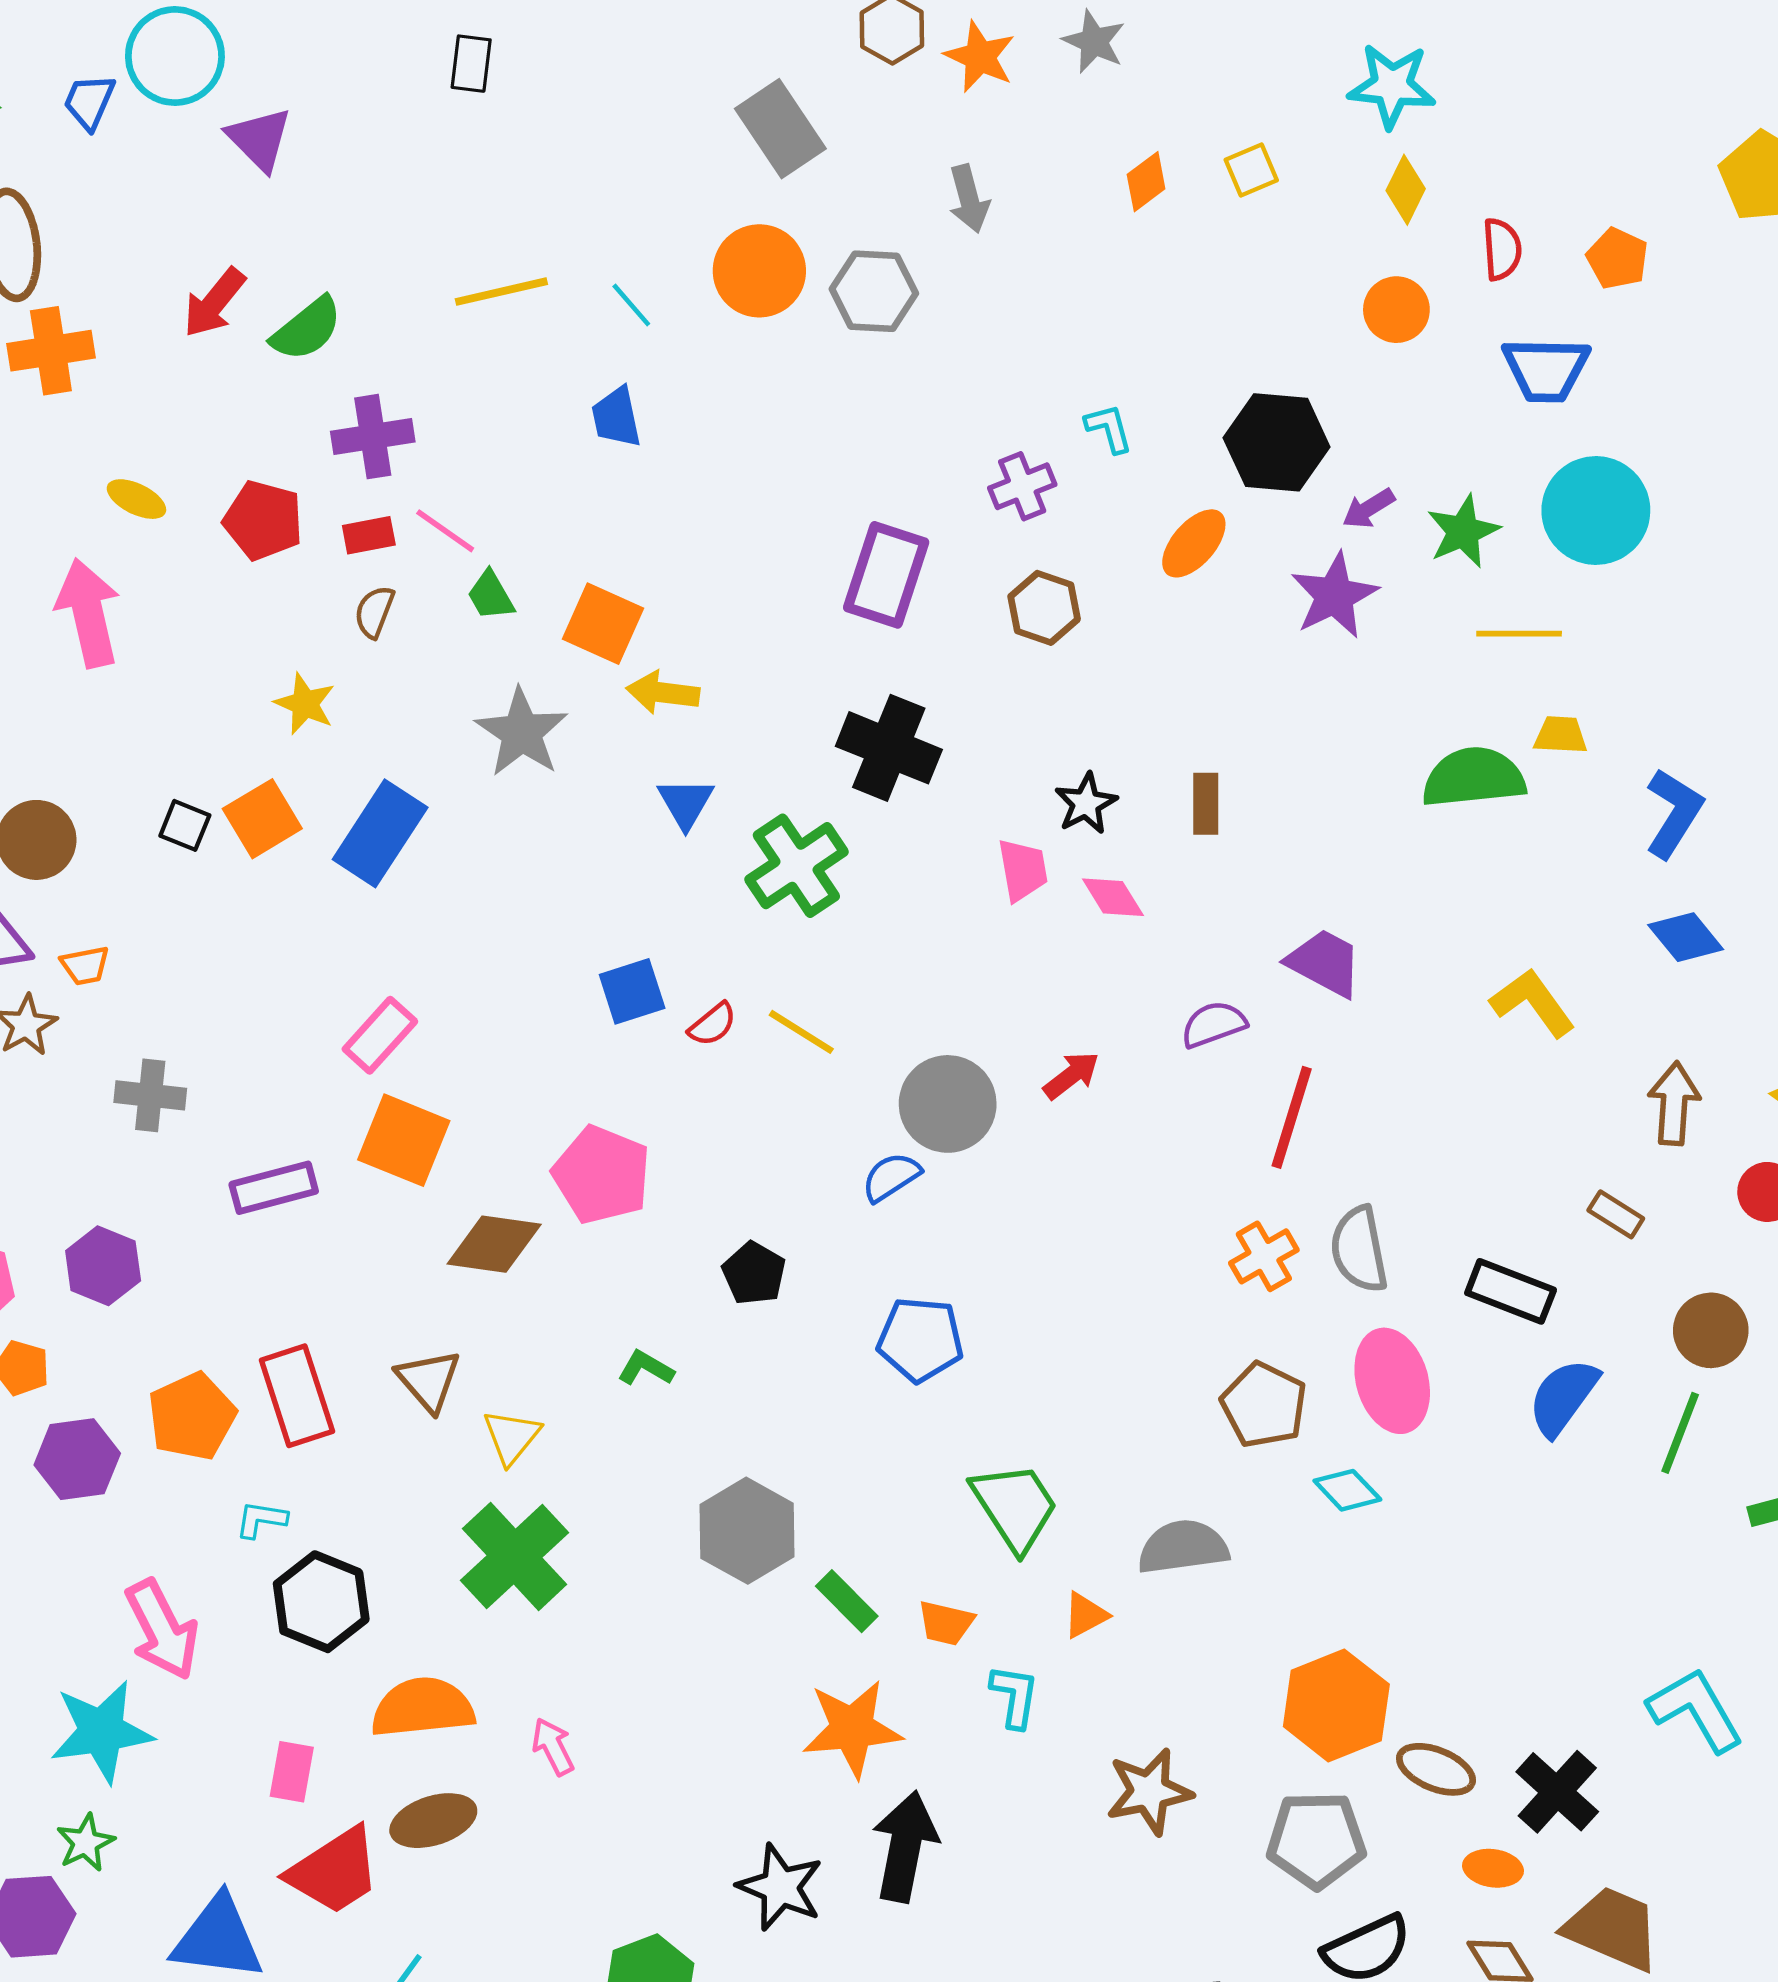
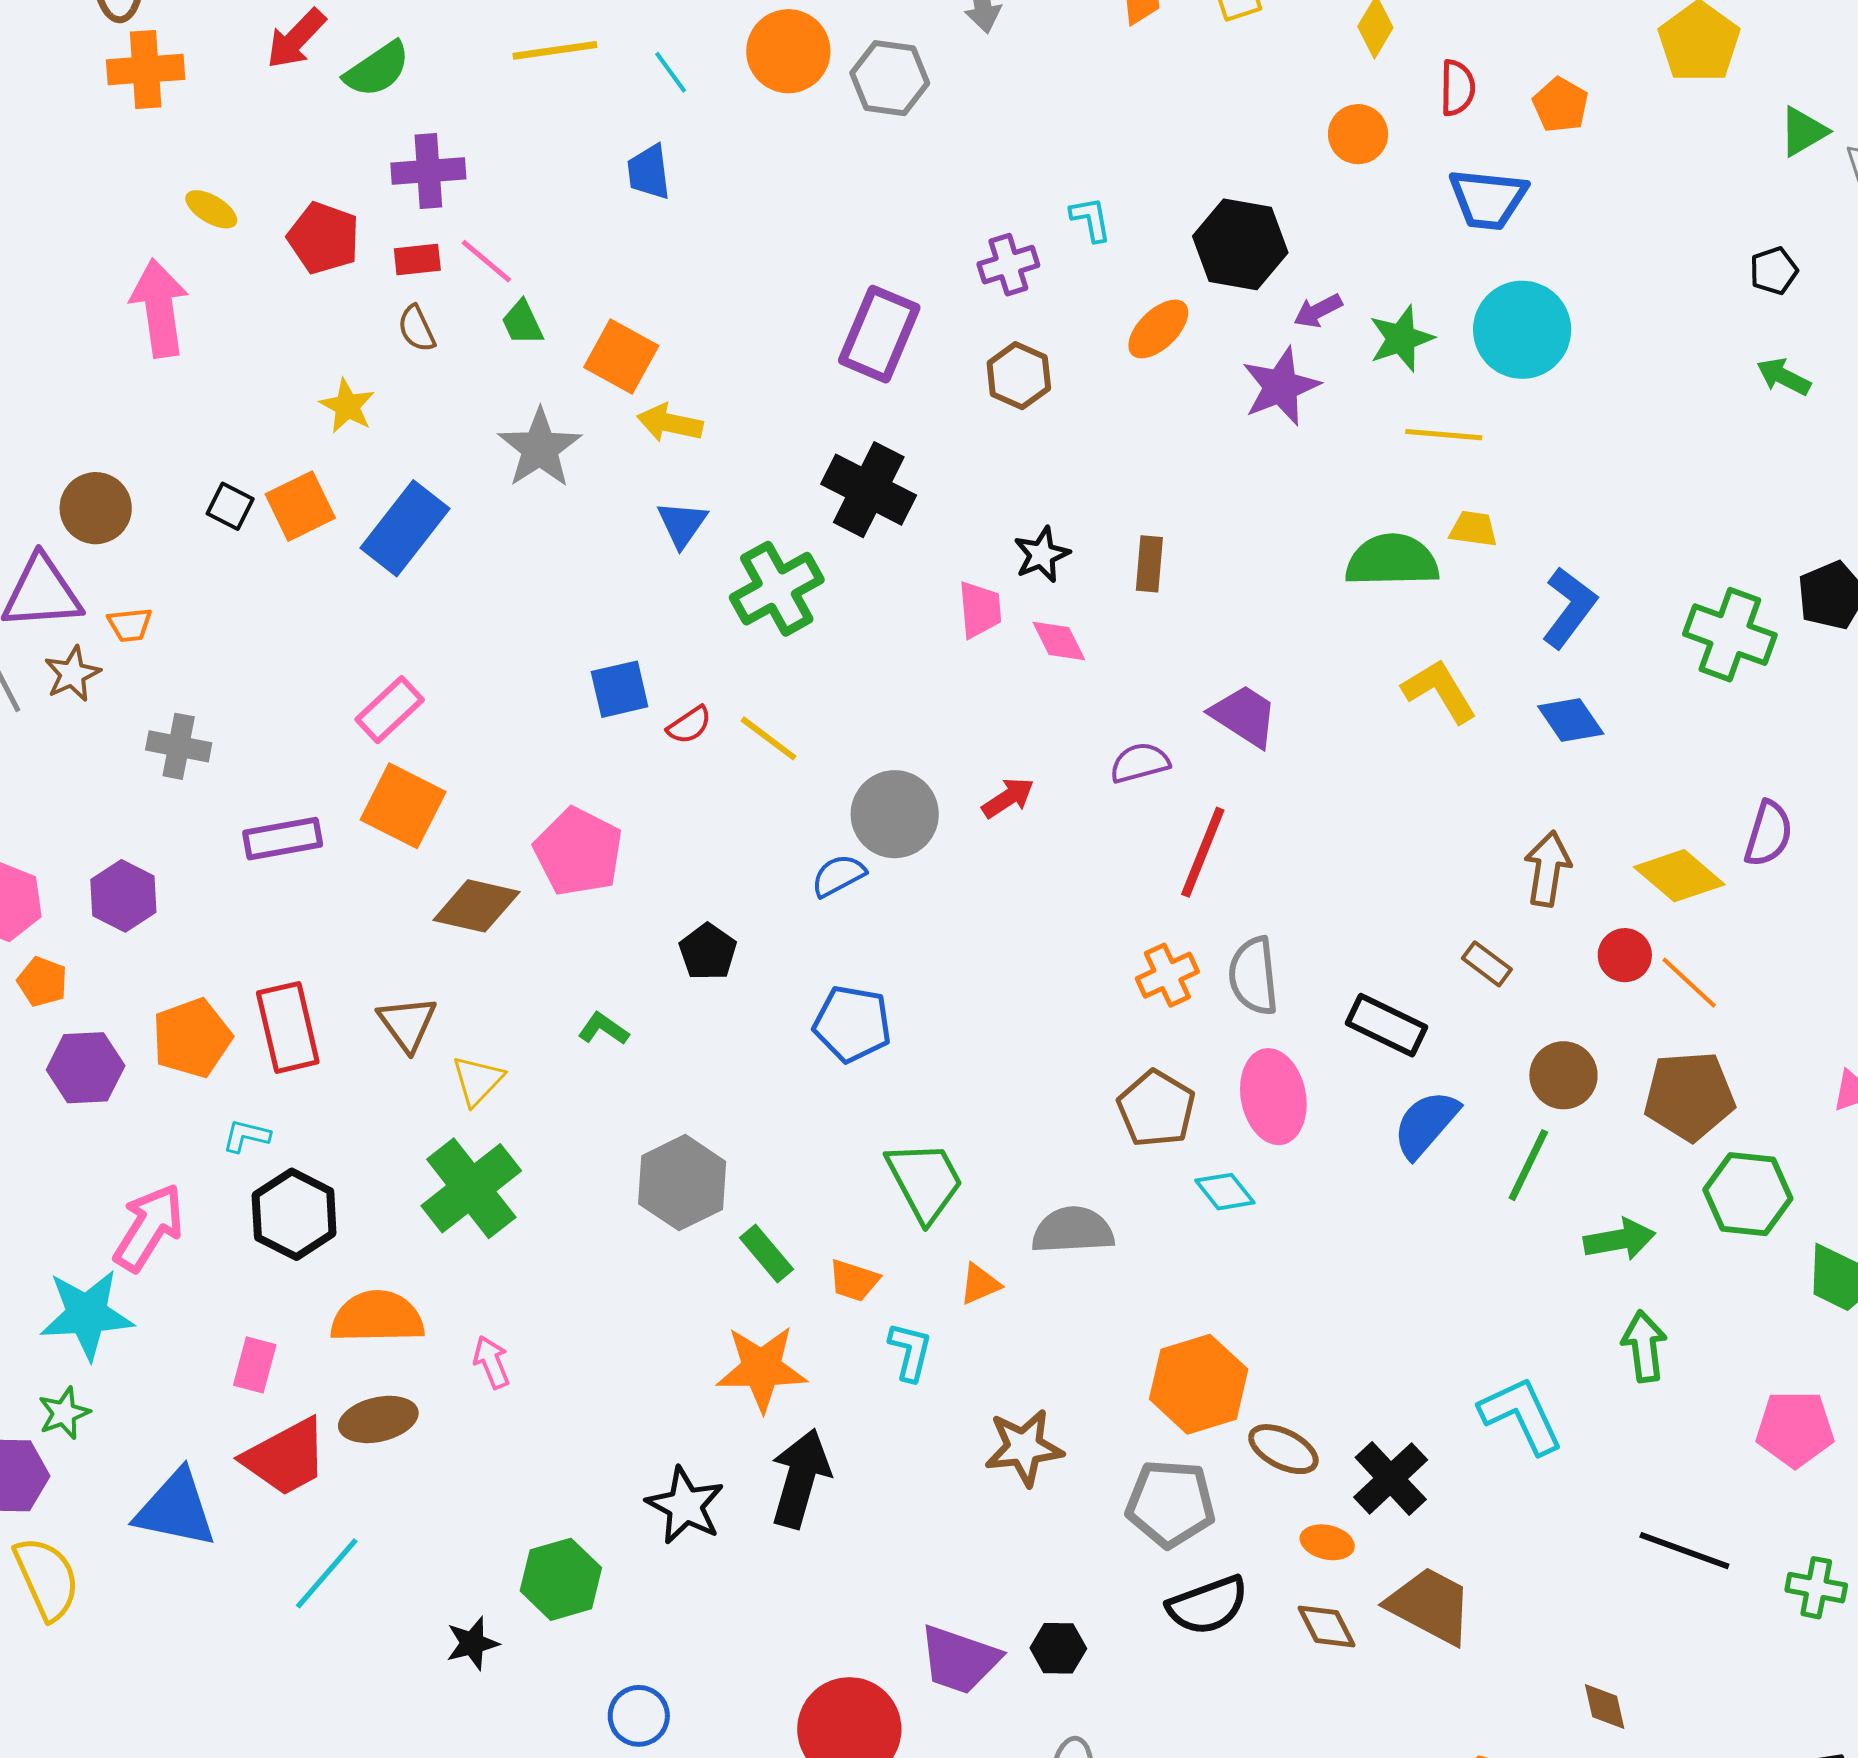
brown semicircle: (374, 612) -> (417, 329), turned -51
yellow L-shape: (1533, 1003) -> (1439, 691), moved
pink arrow: (162, 1630) -> (149, 1227), turned -126

